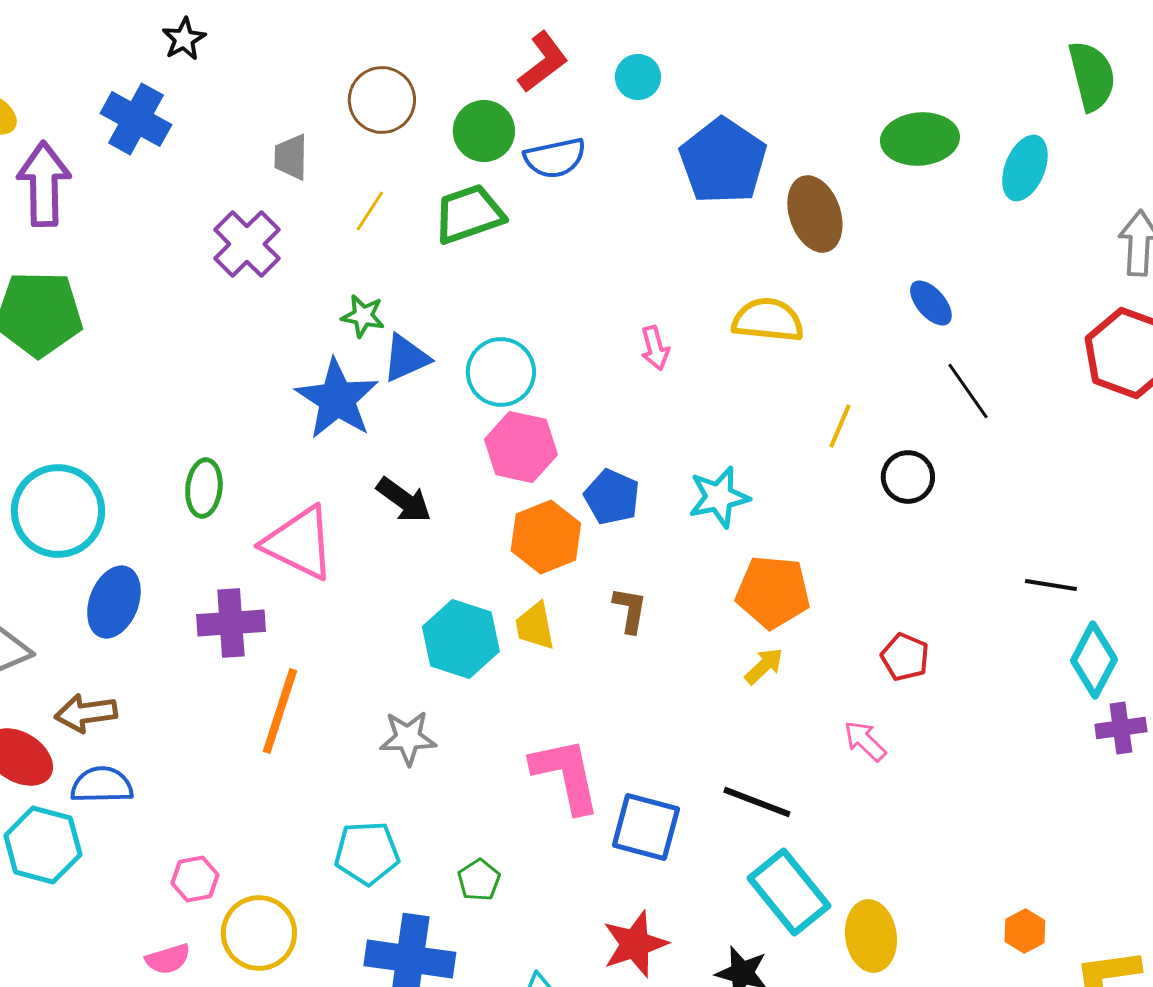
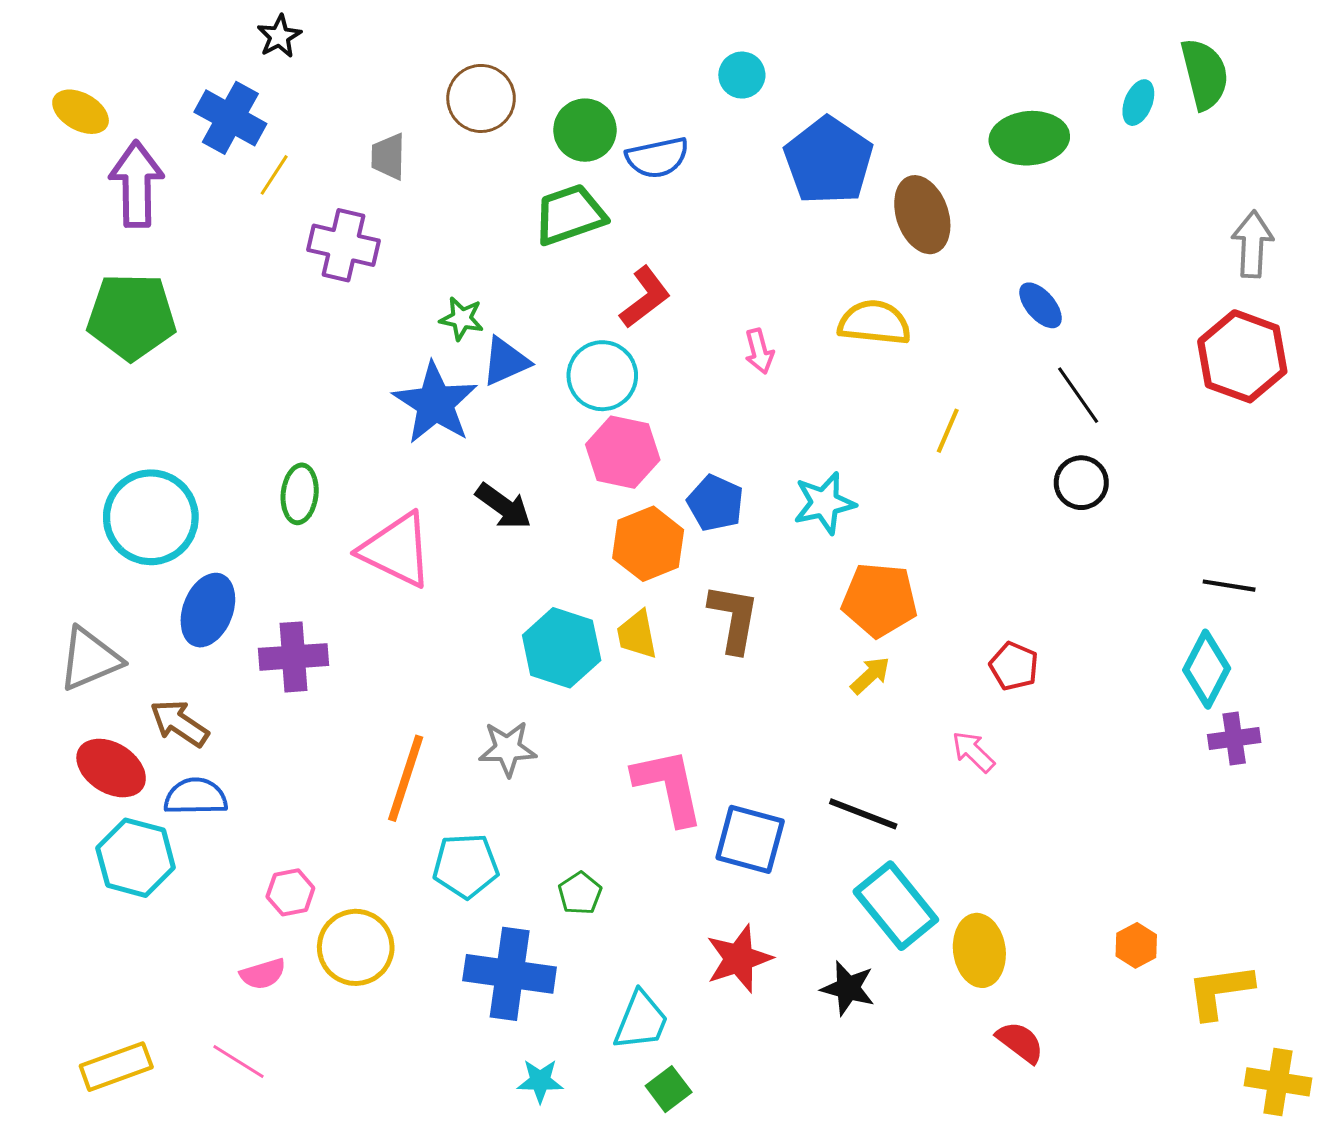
red L-shape: (543, 62) -> (645, 297), moved
cyan ellipse: (1025, 168) -> (1138, 103), moved, size x0.7
yellow line: (370, 211) -> (274, 175), moved
purple cross: (247, 244) -> (343, 245), turned -32
black circle: (908, 477) -> (1081, 483), moved
black line: (1051, 585) -> (1229, 586), moved
brown L-shape: (630, 610) -> (734, 618), size x1.5
purple cross: (231, 623) -> (294, 657), moved
orange line: (280, 711) -> (406, 778), moved
brown arrow: (86, 713) -> (179, 723), turned 42

